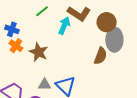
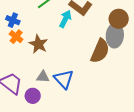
brown circle: (107, 22) -> (119, 19), moved
brown semicircle: (100, 56) -> (100, 51), size x1.4

